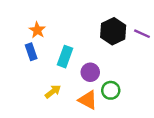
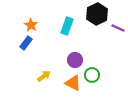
black hexagon: (113, 31) -> (97, 14), moved
blue rectangle: (31, 52) -> (26, 43), turned 56
cyan rectangle: (65, 57) -> (67, 26), moved

